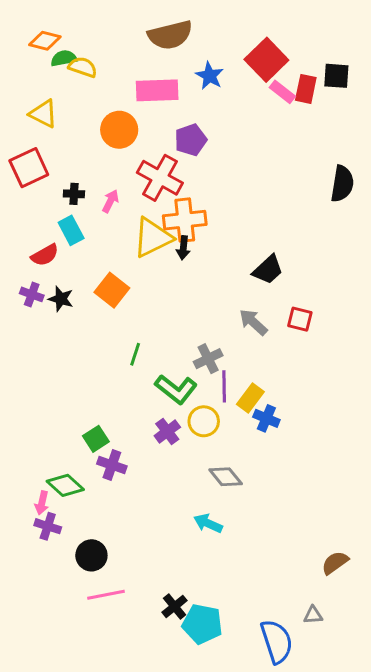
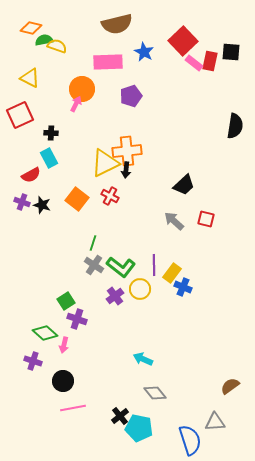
red cross: (160, 178) -> (110, 196), moved, size x0.6
pink arrow: (110, 201) -> (76, 104), moved
gray cross: (208, 359) -> (94, 265), moved, turned -30
gray diamond: (226, 477) -> (155, 393), moved
pink arrow: (42, 503) -> (64, 345), moved
gray triangle: (313, 615) -> (215, 422), size x1.5

